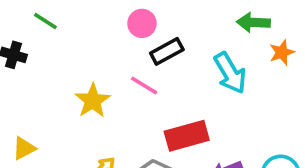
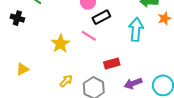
cyan arrow: (230, 73) -> (136, 29), turned -145
red rectangle: (187, 136) -> (112, 64), size x0.7

